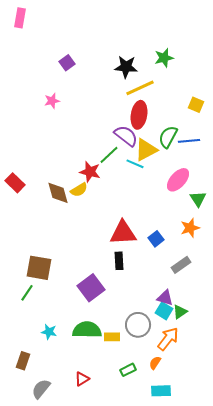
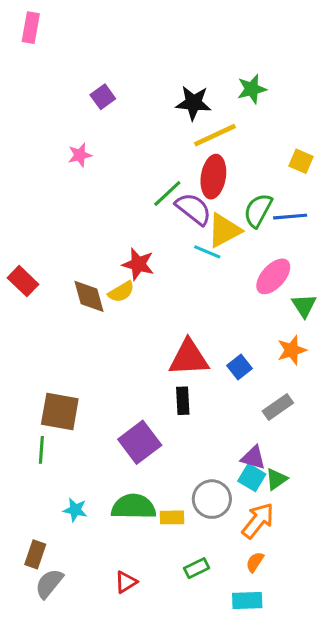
green line: (109, 155) -> (167, 193), moved
green line: (27, 293) -> (41, 450), turned -30
orange semicircle: (155, 363) -> (255, 562), moved
gray semicircle: (41, 389) -> (49, 584), moved

